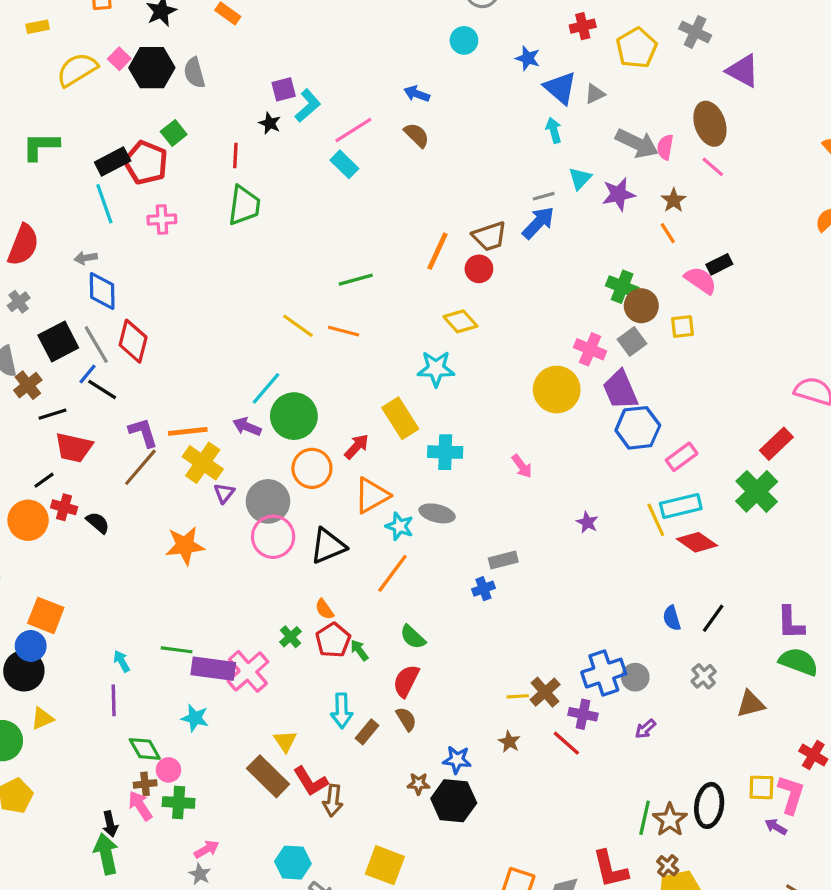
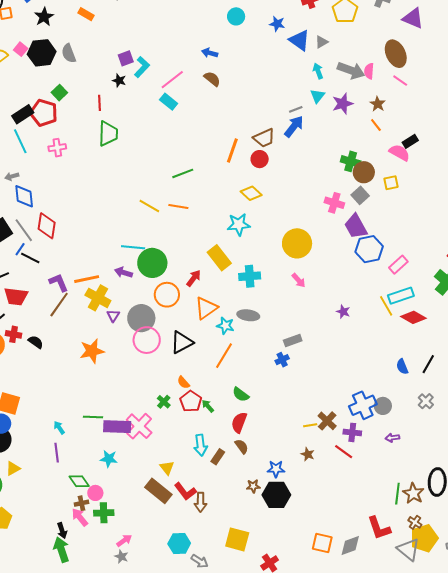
cyan arrow: (554, 130) -> (318, 71), moved
cyan line: (266, 388) -> (133, 247), turned 60
yellow circle: (557, 390) -> (297, 243), moved
purple arrow: (645, 729) -> (392, 438), turned 40

